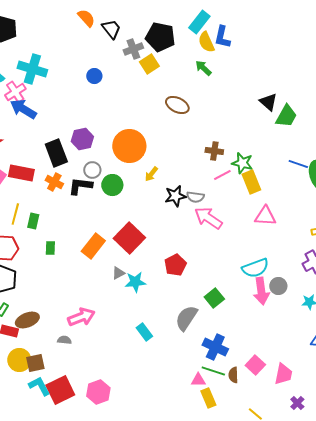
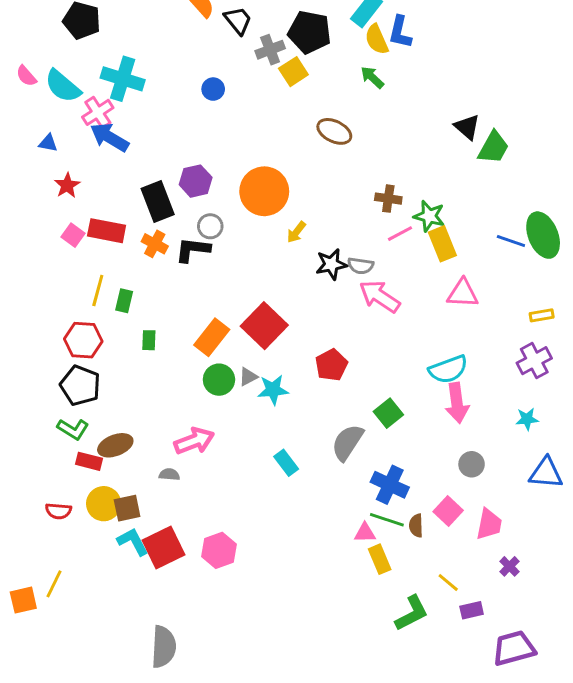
blue line: (298, 164) -> (511, 241), moved
green circle: (112, 185) -> (219, 380), moved
gray circle: (278, 286) -> (472, 464), moved

